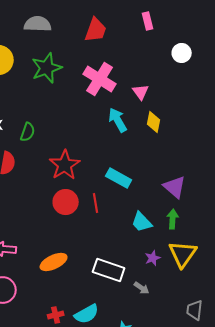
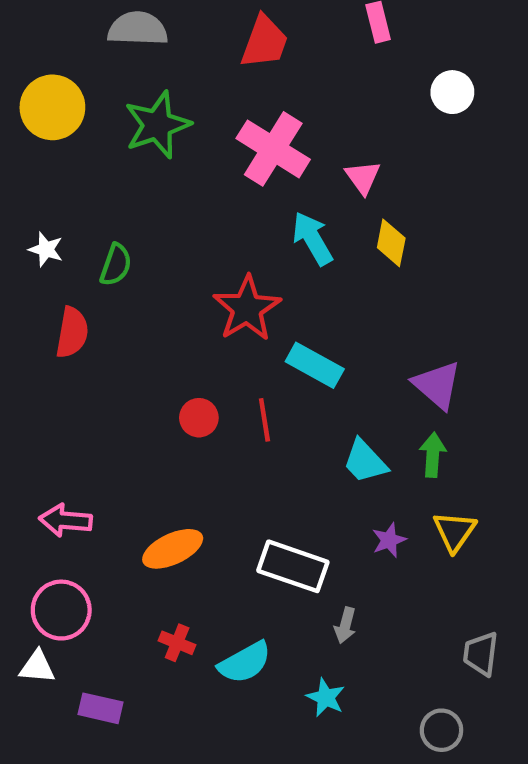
red star: (65, 165) -> (247, 308), moved
red circle: (66, 202) -> (199, 418), size x0.7
yellow triangle: (183, 254) -> (455, 531), size x0.7
gray arrow: (142, 288) -> (345, 625), moved, turned 70
red cross: (56, 315) -> (177, 643), moved, turned 35

